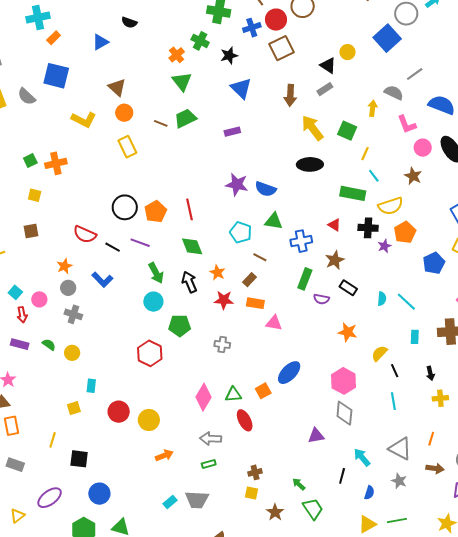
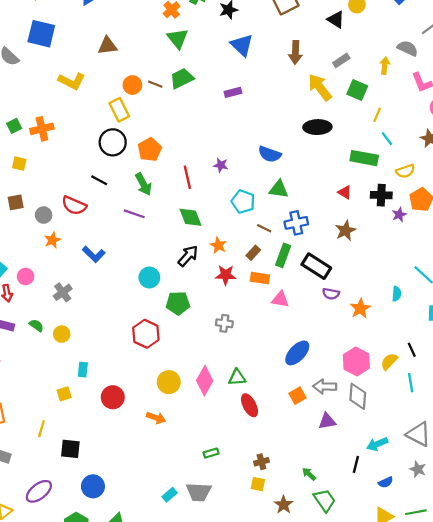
brown triangle: (117, 87) -> (107, 46), turned -48
gray rectangle: (325, 89) -> (341, 60), moved
orange circle: (124, 113) -> (132, 85), moved
purple star: (237, 185) -> (221, 165), moved, size x0.6
yellow semicircle: (391, 206) -> (405, 171), size x0.7
black circle: (125, 207) -> (113, 142), moved
orange pentagon: (156, 212) -> (150, 149), moved
blue cross: (301, 241) -> (296, 223), moved
black line: (113, 247) -> (99, 180), moved
green arrow: (156, 273) -> (143, 184), moved
green rectangle: (305, 279) -> (283, 255), moved
black arrow: (189, 282) -> (188, 256), turned 65
gray circle: (68, 288) -> (44, 215), moved
black rectangle: (348, 288) -> (316, 266), moved, size x1.5
purple semicircle: (321, 299) -> (331, 294), moved
cyan semicircle: (382, 299) -> (397, 294), moved
gray cross: (73, 314) -> (63, 292), turned 36
orange star: (348, 332) -> (360, 308), turned 30
yellow semicircle: (379, 353) -> (389, 361), moved
orange square: (263, 391) -> (297, 396), moved
yellow circle: (149, 420) -> (169, 382), moved
gray arrow: (211, 439) -> (325, 386), moved
orange arrow: (164, 455) -> (156, 418), moved, turned 42
cyan arrow: (362, 457) -> (377, 444), turned -72
blue semicircle: (369, 493) -> (386, 482), turned 48

